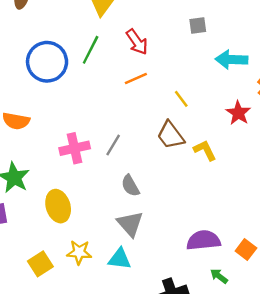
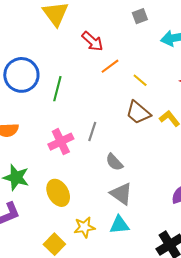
green line: (91, 50) -> (57, 89), moved
orange line: (136, 78) -> (110, 66), moved

